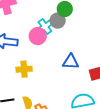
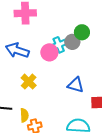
yellow cross: (24, 69) -> (29, 82), turned 35

